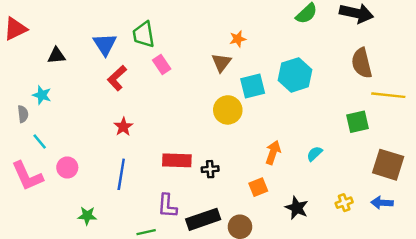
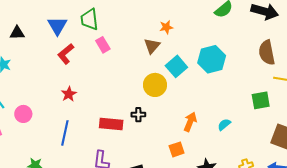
cyan square: (253, 86) -> (176, 66), turned -30
pink circle: (67, 167) -> (23, 114), moved
black cross: (210, 169) -> (138, 115), moved

